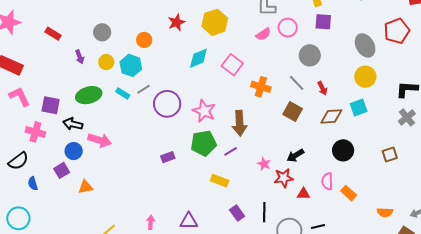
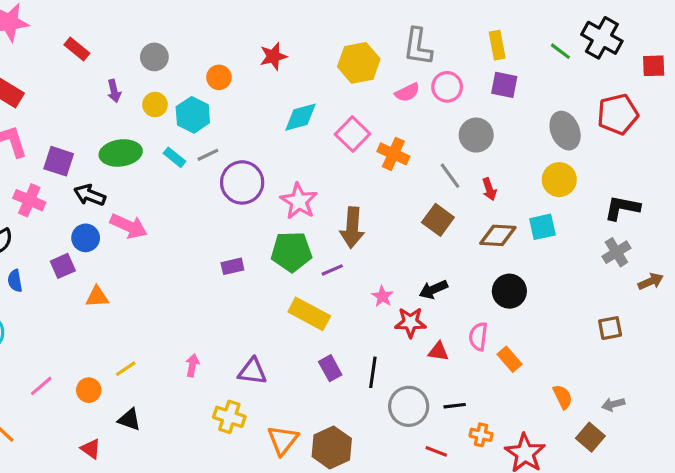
yellow hexagon: (215, 22) -> (359, 63), moved
orange cross: (261, 87) -> (393, 154), moved
brown square: (390, 154) -> (610, 328), moved
yellow rectangle: (220, 181) -> (309, 314), size x1.4
orange semicircle: (385, 212) -> (563, 397), turned -126

